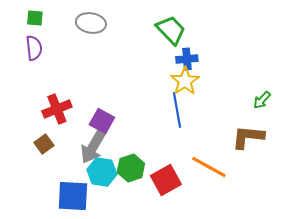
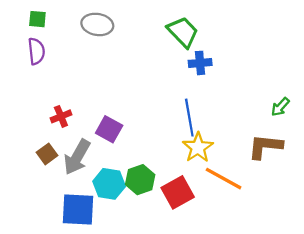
yellow star: (185, 81) -> (198, 147), moved
red cross: (57, 109) -> (61, 116), size x0.7
gray arrow: (93, 147) -> (77, 157), moved

